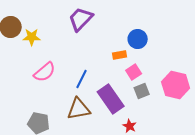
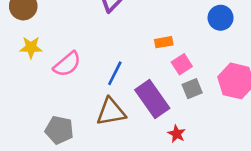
yellow star: (32, 37) -> (31, 47), moved
blue circle: (138, 39) -> (221, 18), moved

